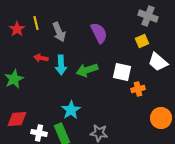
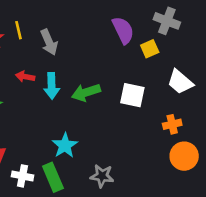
purple semicircle: (99, 33) -> (123, 30), moved
yellow square: (142, 41) -> (150, 49), moved
orange cross: (138, 89) -> (172, 124), moved

